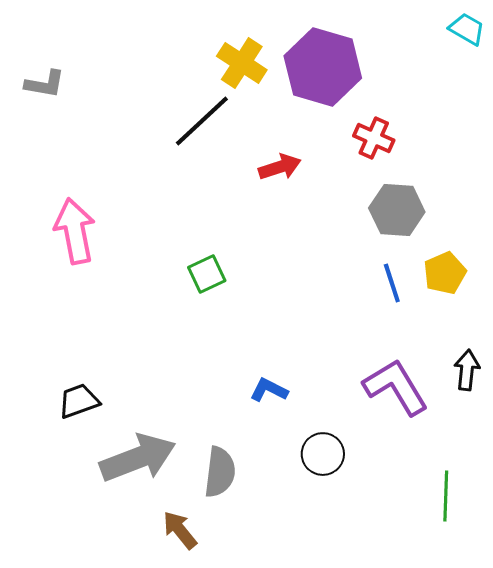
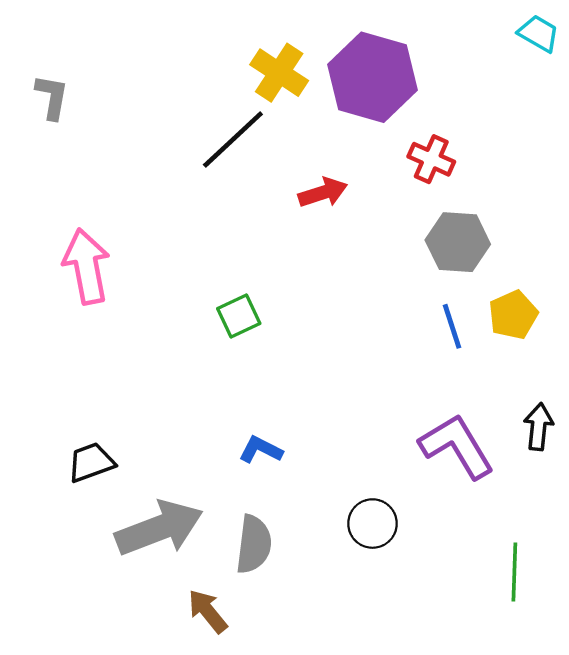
gray L-shape: (45, 84) -> (52, 97), turned -90
blue L-shape: (269, 390) -> (261, 450), moved

